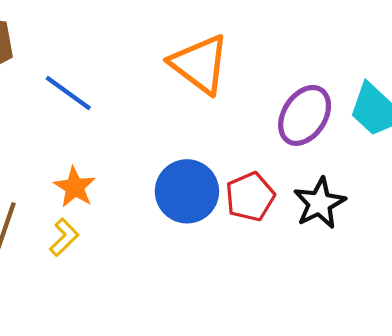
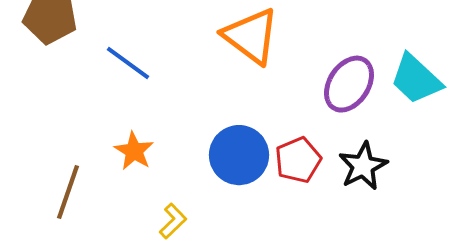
yellow L-shape: (64, 237) -> (173, 221), moved

